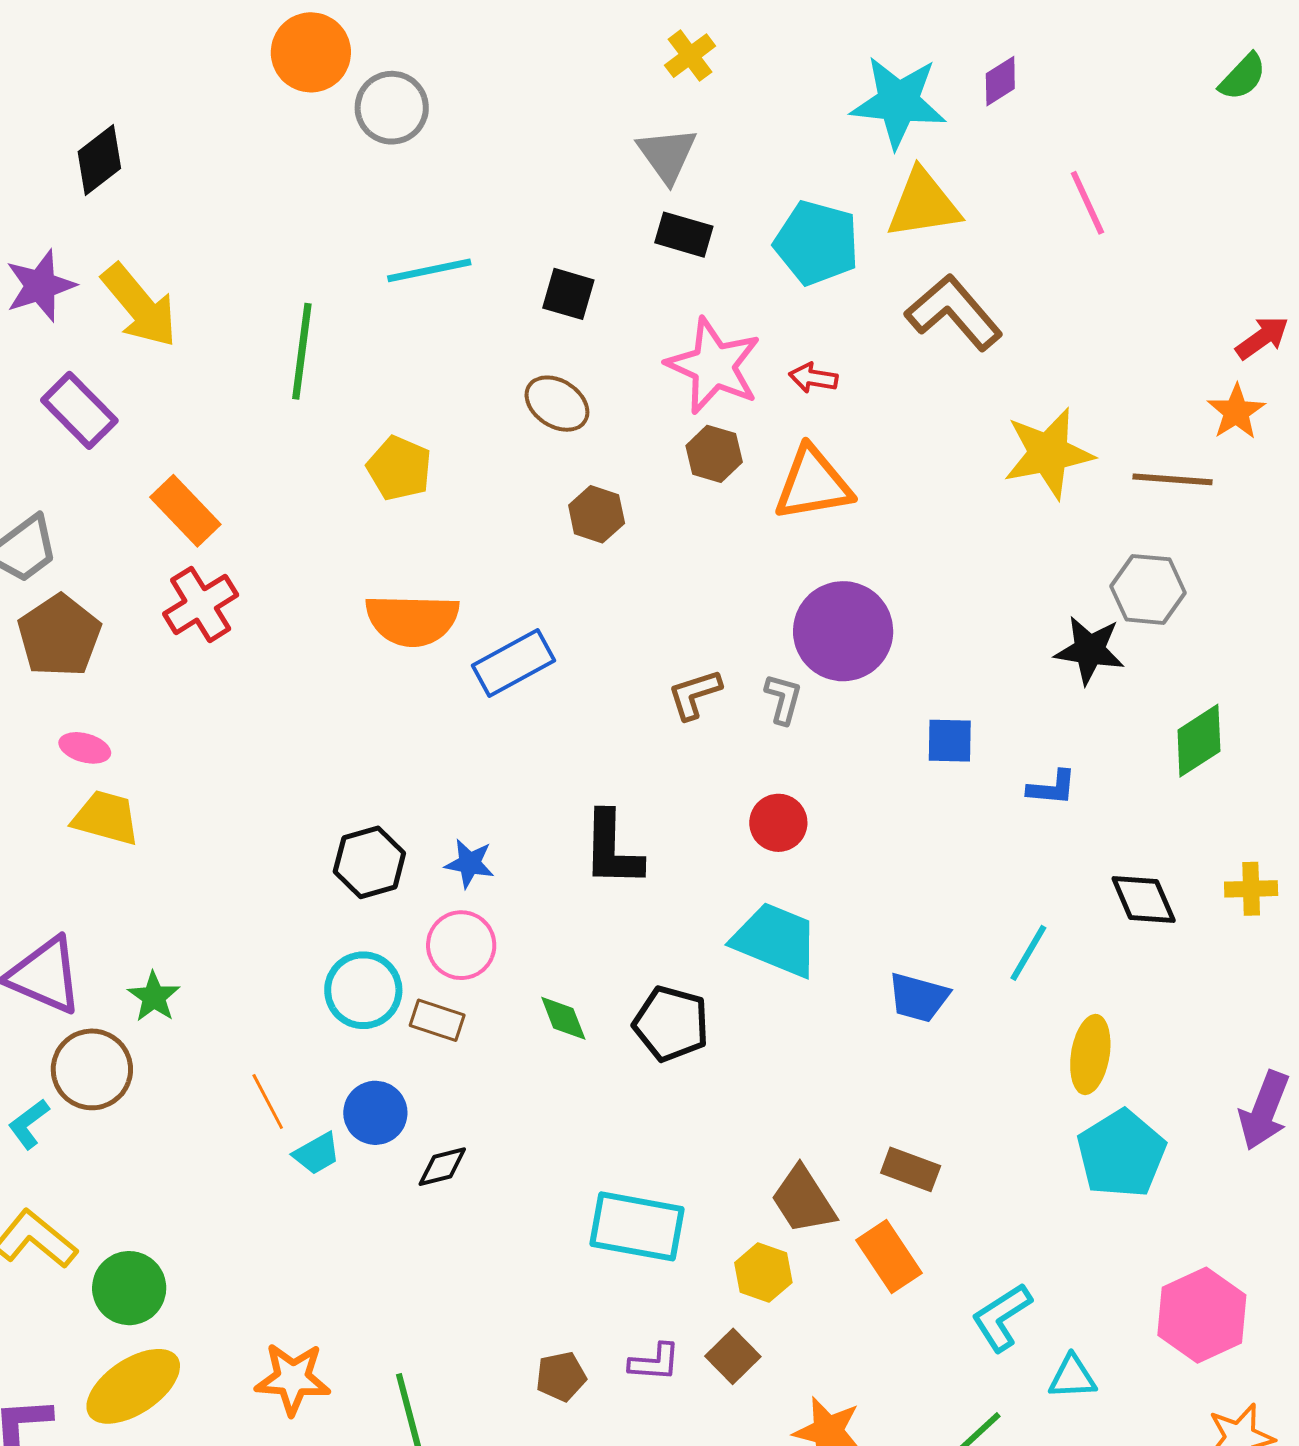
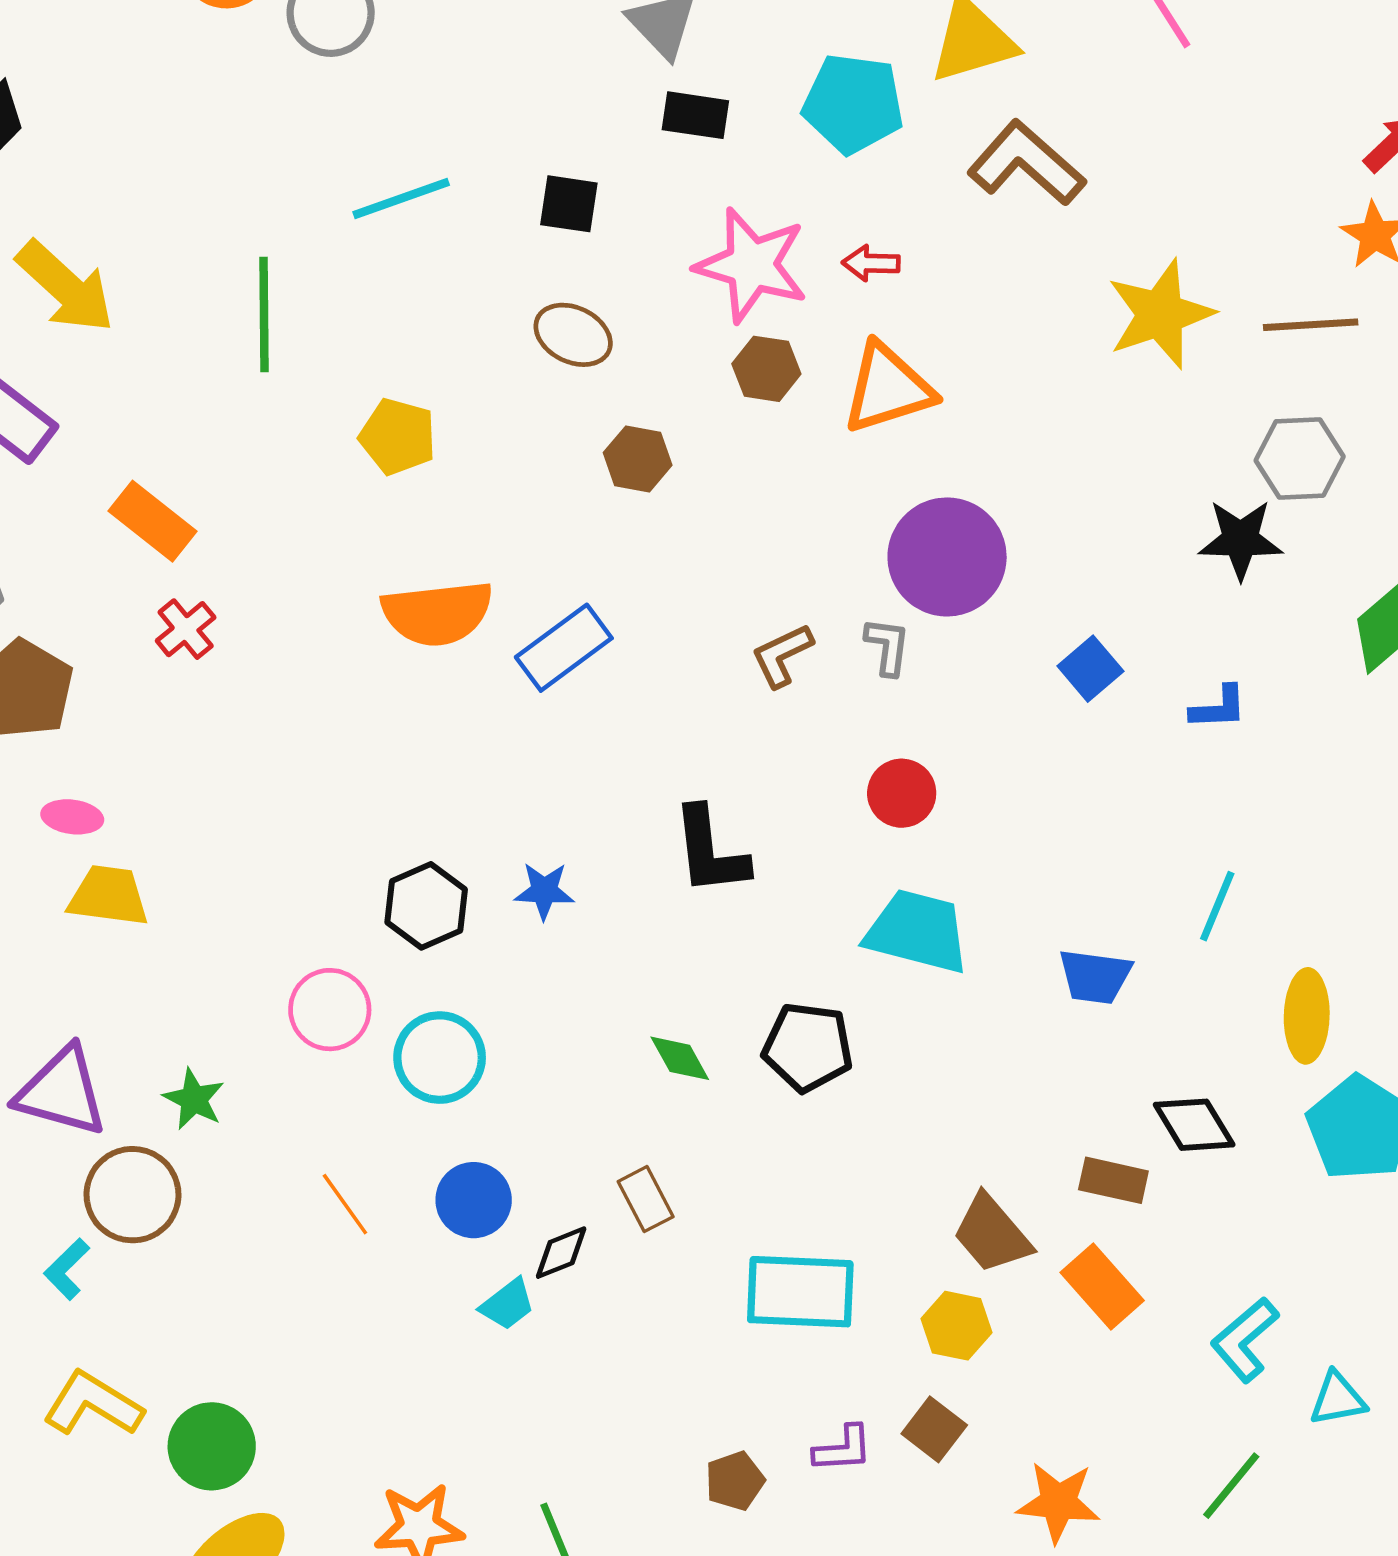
red cross: (201, 604) -> (186, 629), size x0.7
blue square: (950, 741) -> (1090, 669), turned -34
black diamond: (1144, 899) -> (1194, 1125), moved
pink circle: (461, 945) -> (330, 1010), moved
brown rectangle: (437, 1020) -> (646, 1199), moved, turned 52
cyan trapezoid: (317, 1154) -> (508, 1304), moved

